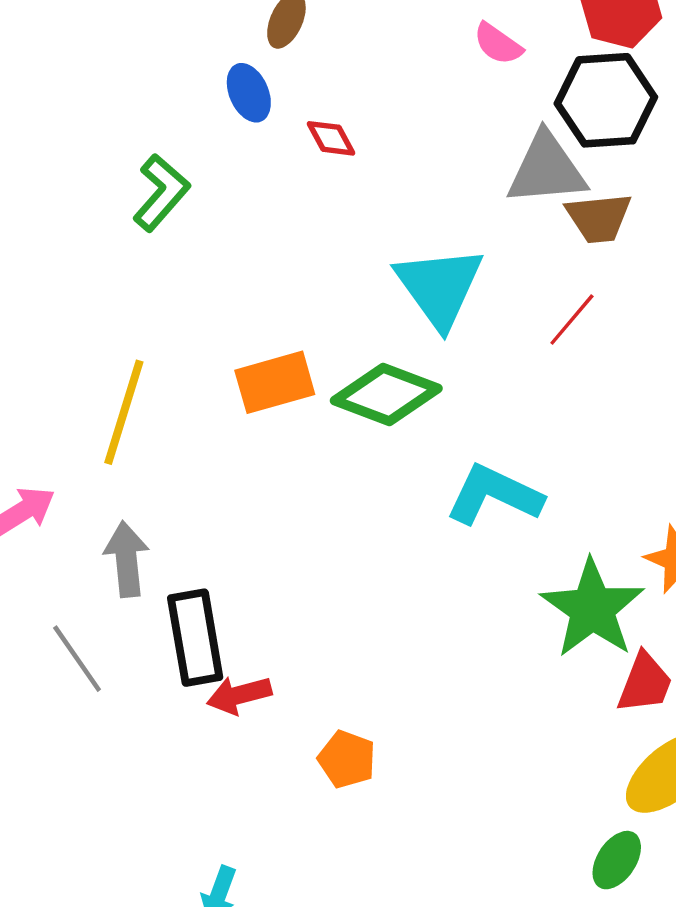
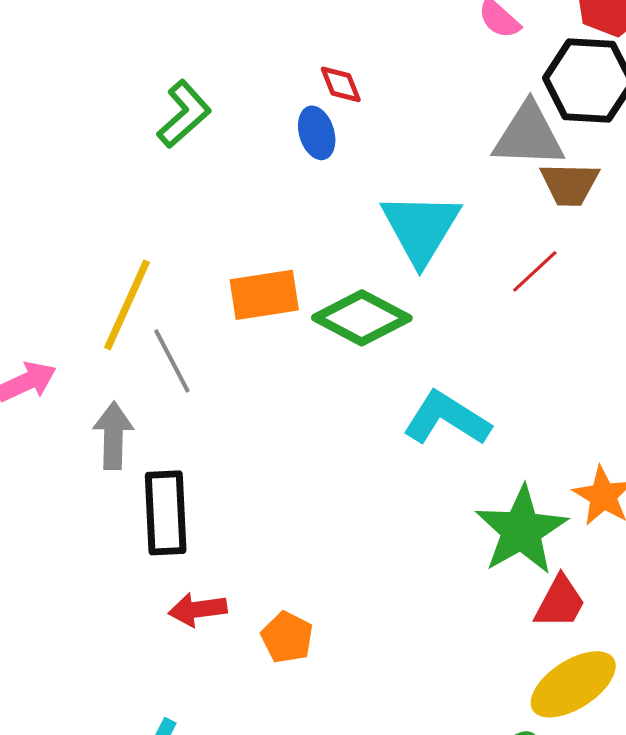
blue ellipse: (249, 93) -> (317, 133), moved
gray line: (77, 659) -> (172, 361), moved
red arrow: (239, 695) -> (198, 609), moved

